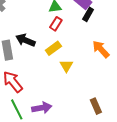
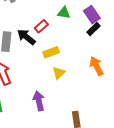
red rectangle: (56, 24) -> (41, 26), moved
purple arrow: (42, 108) -> (39, 101), moved, turned -108

